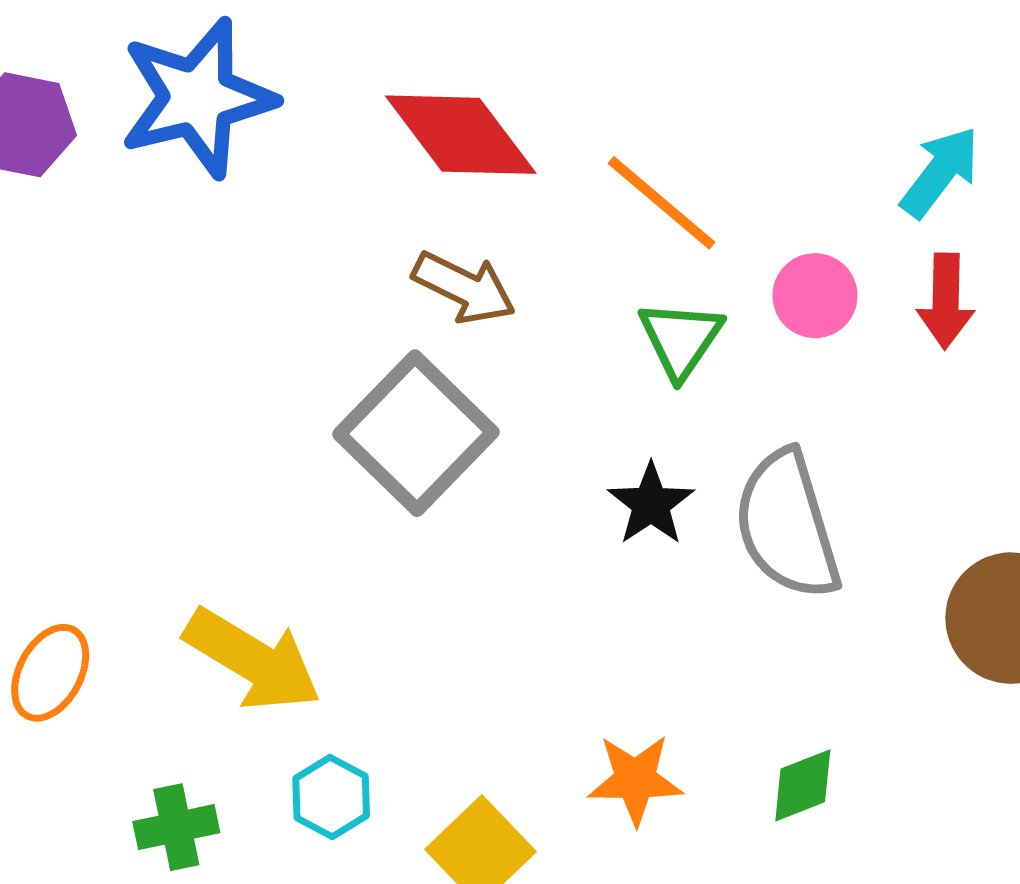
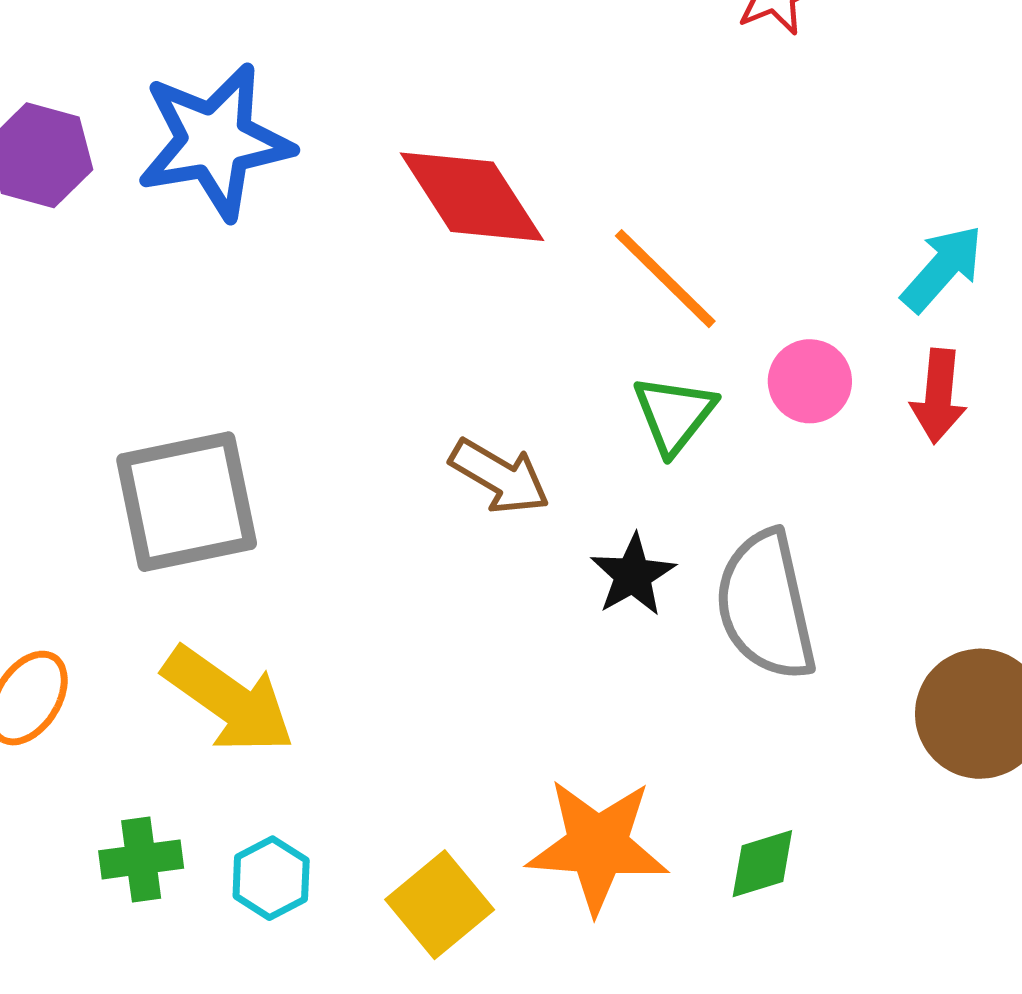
brown arrow: (464, 288) -> (500, 476), moved
gray square: (416, 433) -> (187, 502), moved, turned 30
orange star: (635, 780) -> (597, 846), size x1.5
cyan hexagon: (331, 797) -> (271, 878), moved

